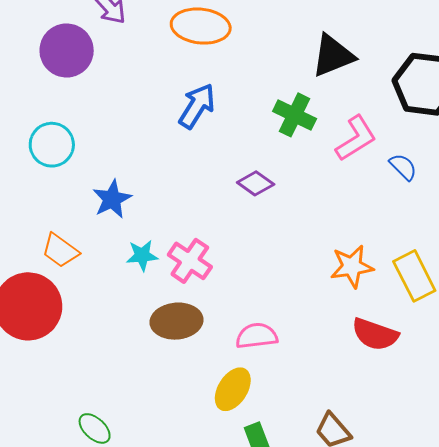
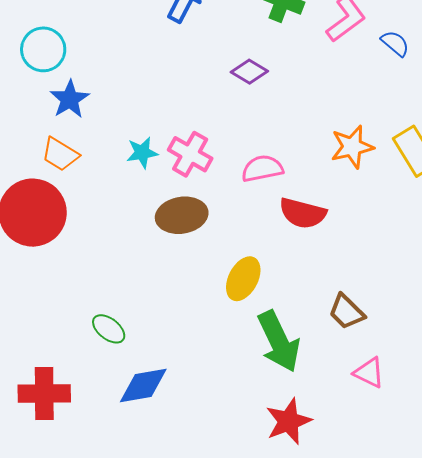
blue star: (112, 199) -> (70, 99), moved
red semicircle: (375, 334) -> (303, 213), moved
pink semicircle: (257, 336) -> (262, 169), moved

